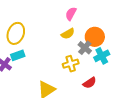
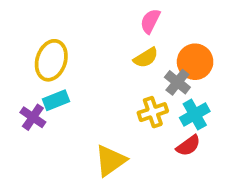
cyan cross: (102, 56) -> (195, 115), moved

